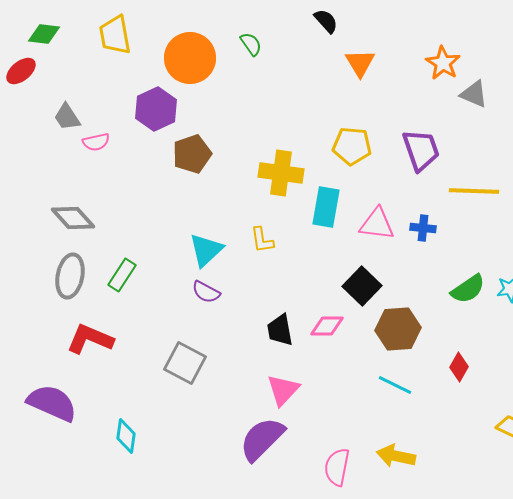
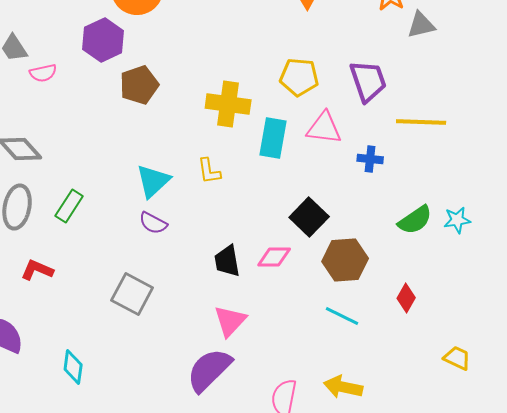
gray triangle: (474, 94) -> (421, 25), turned -36
pink triangle: (377, 224) -> (324, 128), moved
red L-shape: (90, 339) -> (37, 270), size x0.7

